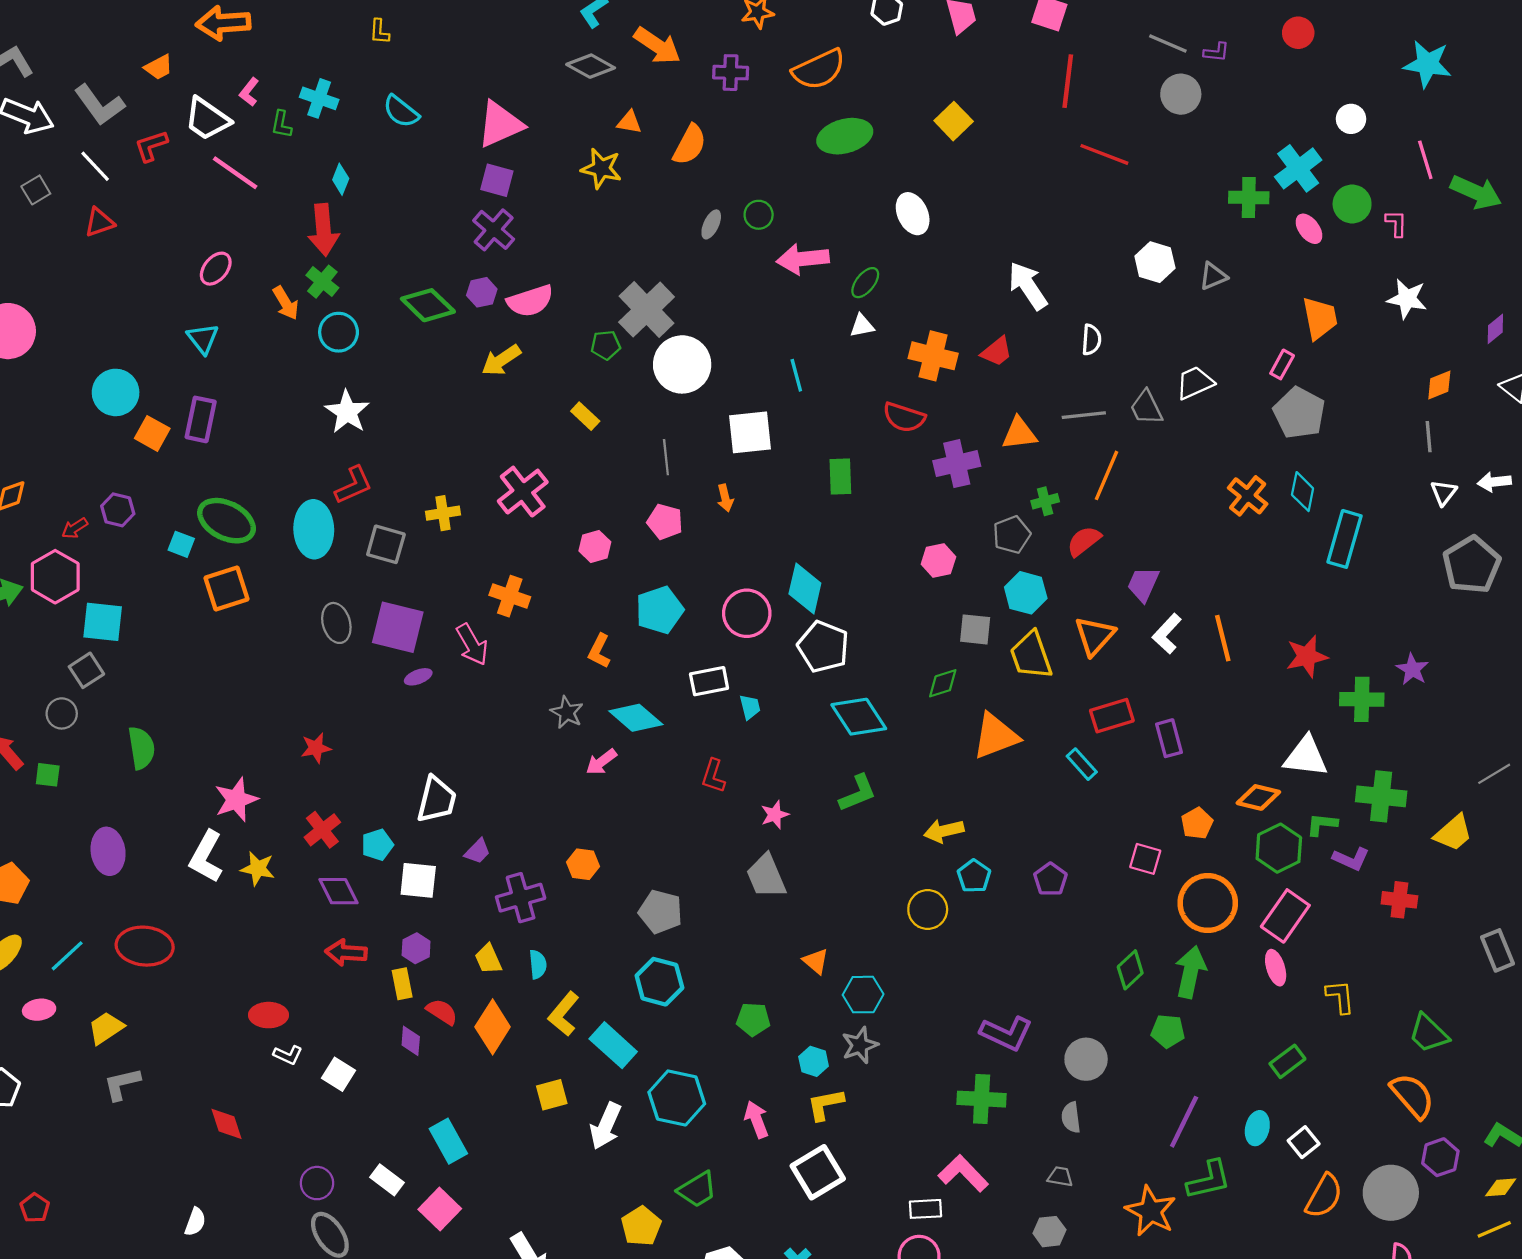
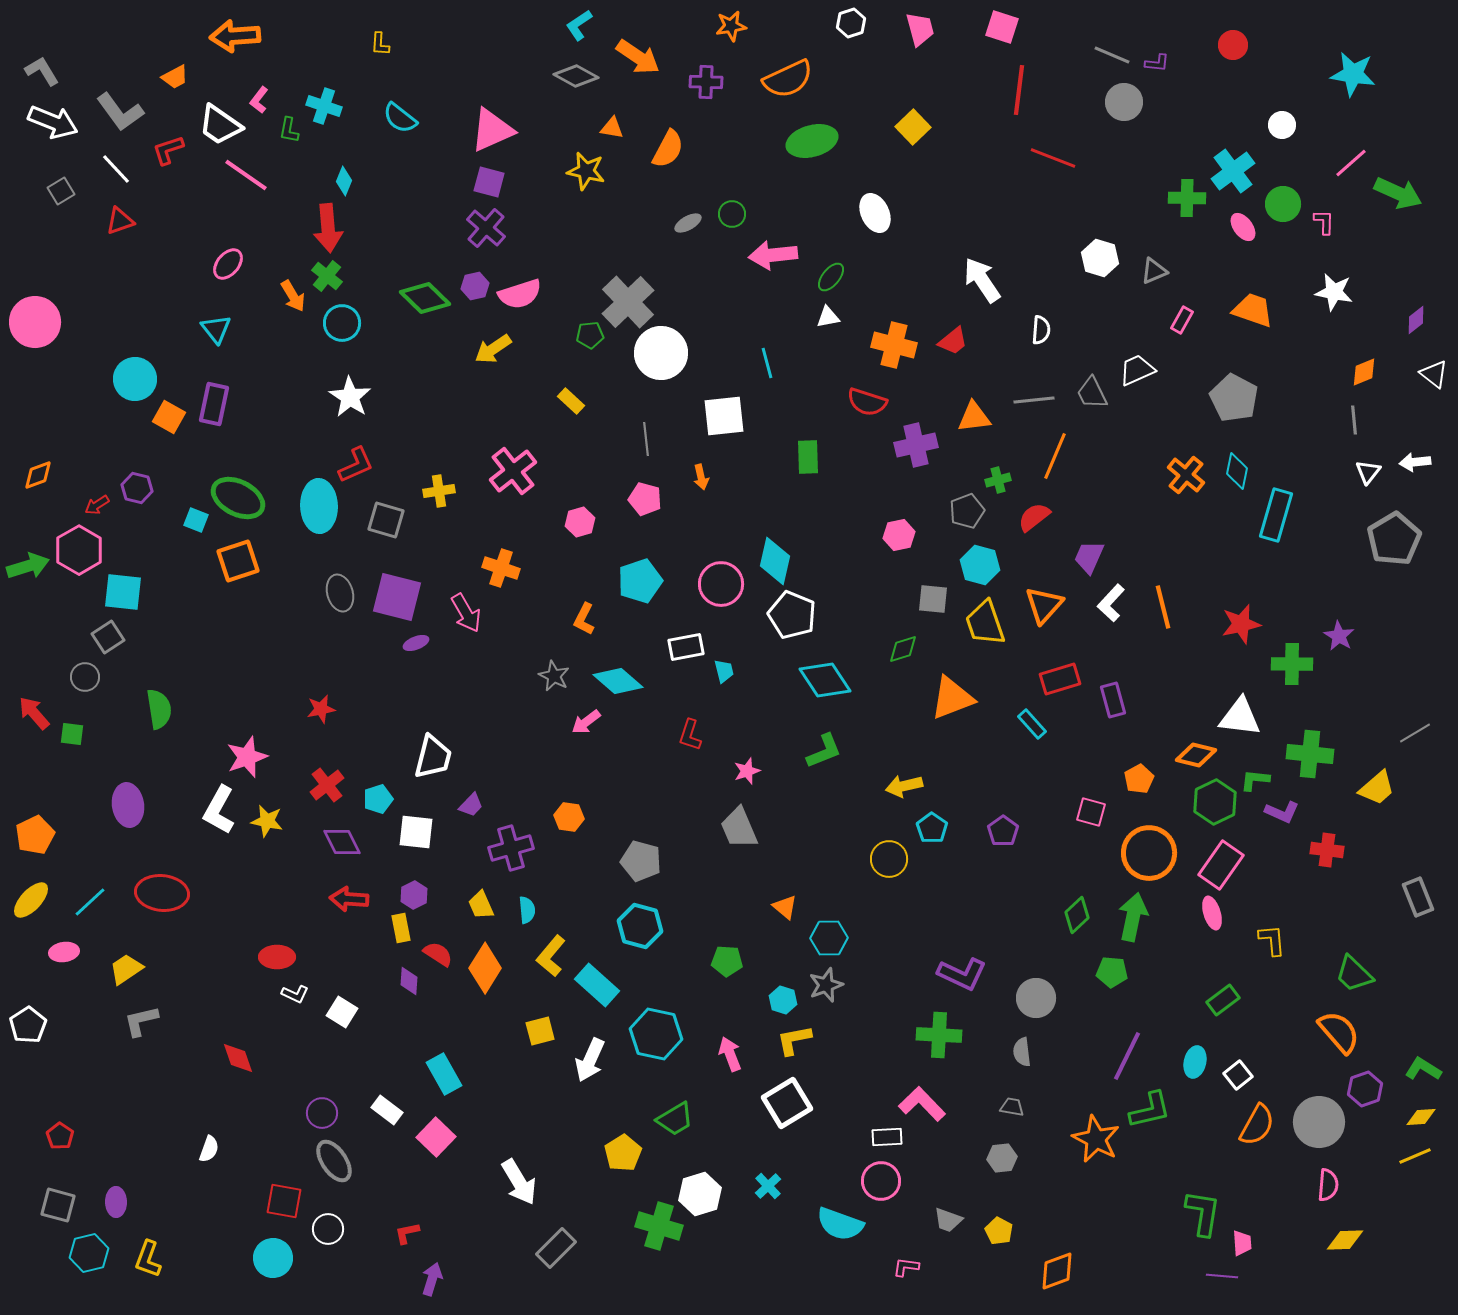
pink line: (1425, 160) -> (1351, 163), turned 66
gray ellipse: (711, 224) -> (688, 223), turned 36
orange trapezoid: (1320, 318) -> (1253, 310), turned -60
pink rectangle: (1282, 364) -> (1182, 320), moved

